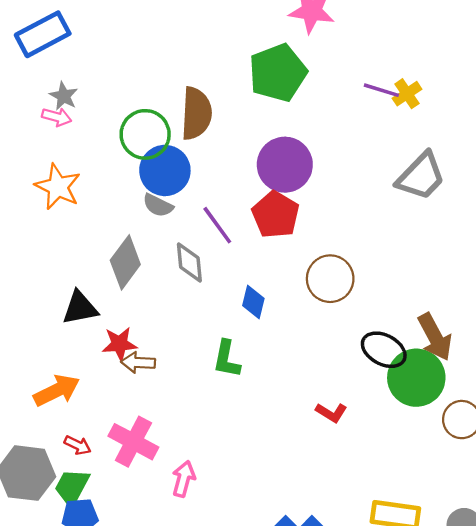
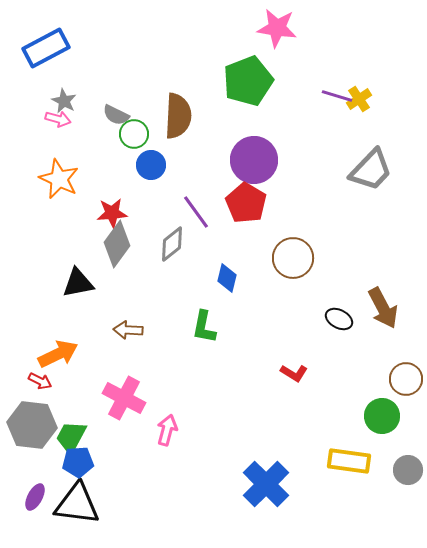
green circle: (145, 134) -> (134, 134), size x0.7
blue circle: (165, 170) -> (151, 165), size x0.7
gray semicircle: (158, 205) -> (116, 115), moved
gray diamond: (189, 262) -> (172, 244), turned 57
red star: (120, 344) -> (112, 213), moved
black ellipse: (384, 350) -> (339, 319), size x0.7
green circle: (416, 378) -> (382, 416), moved, size x0.7
red arrow: (78, 445) -> (40, 381), moved

